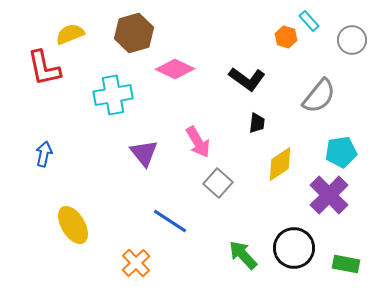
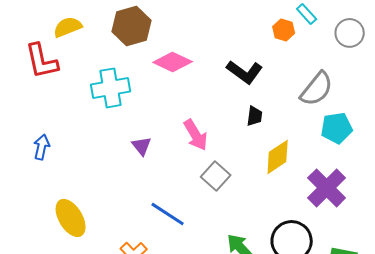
cyan pentagon: (341, 152) -> (337, 128), moved
purple triangle: (144, 153) -> (142, 146), size x0.7

